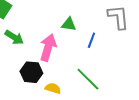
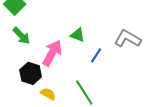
gray L-shape: (118, 17) -> (127, 39), turned -68

